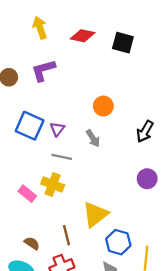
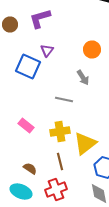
purple triangle: (57, 129) -> (47, 50), moved
gray line: (62, 157) -> (64, 100), moved
yellow cross: (53, 184) -> (60, 132), moved, turned -30

